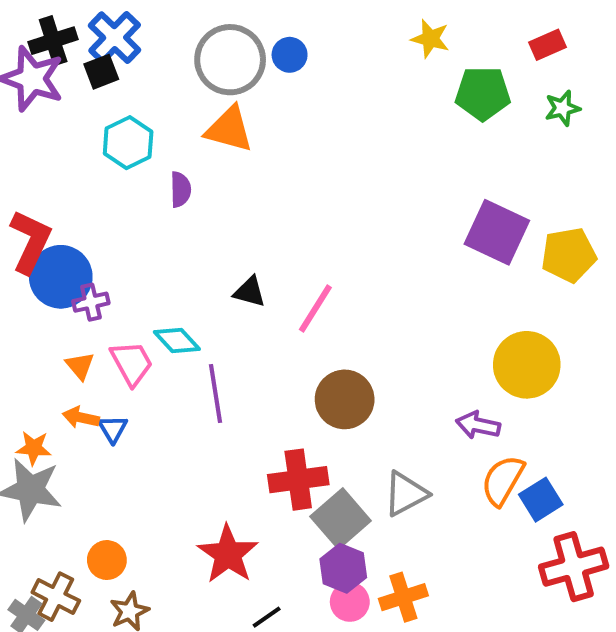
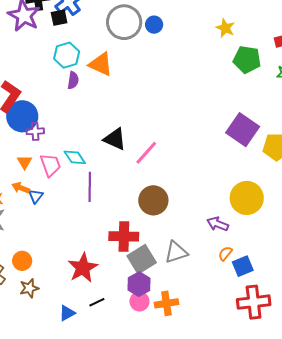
orange triangle: (229, 129) -> (101, 64), moved
purple semicircle: (180, 190) -> (73, 80), moved
black triangle: (250, 292) -> (115, 139), size x1.4
orange semicircle: (503, 480) -> (225, 253), size x0.6

